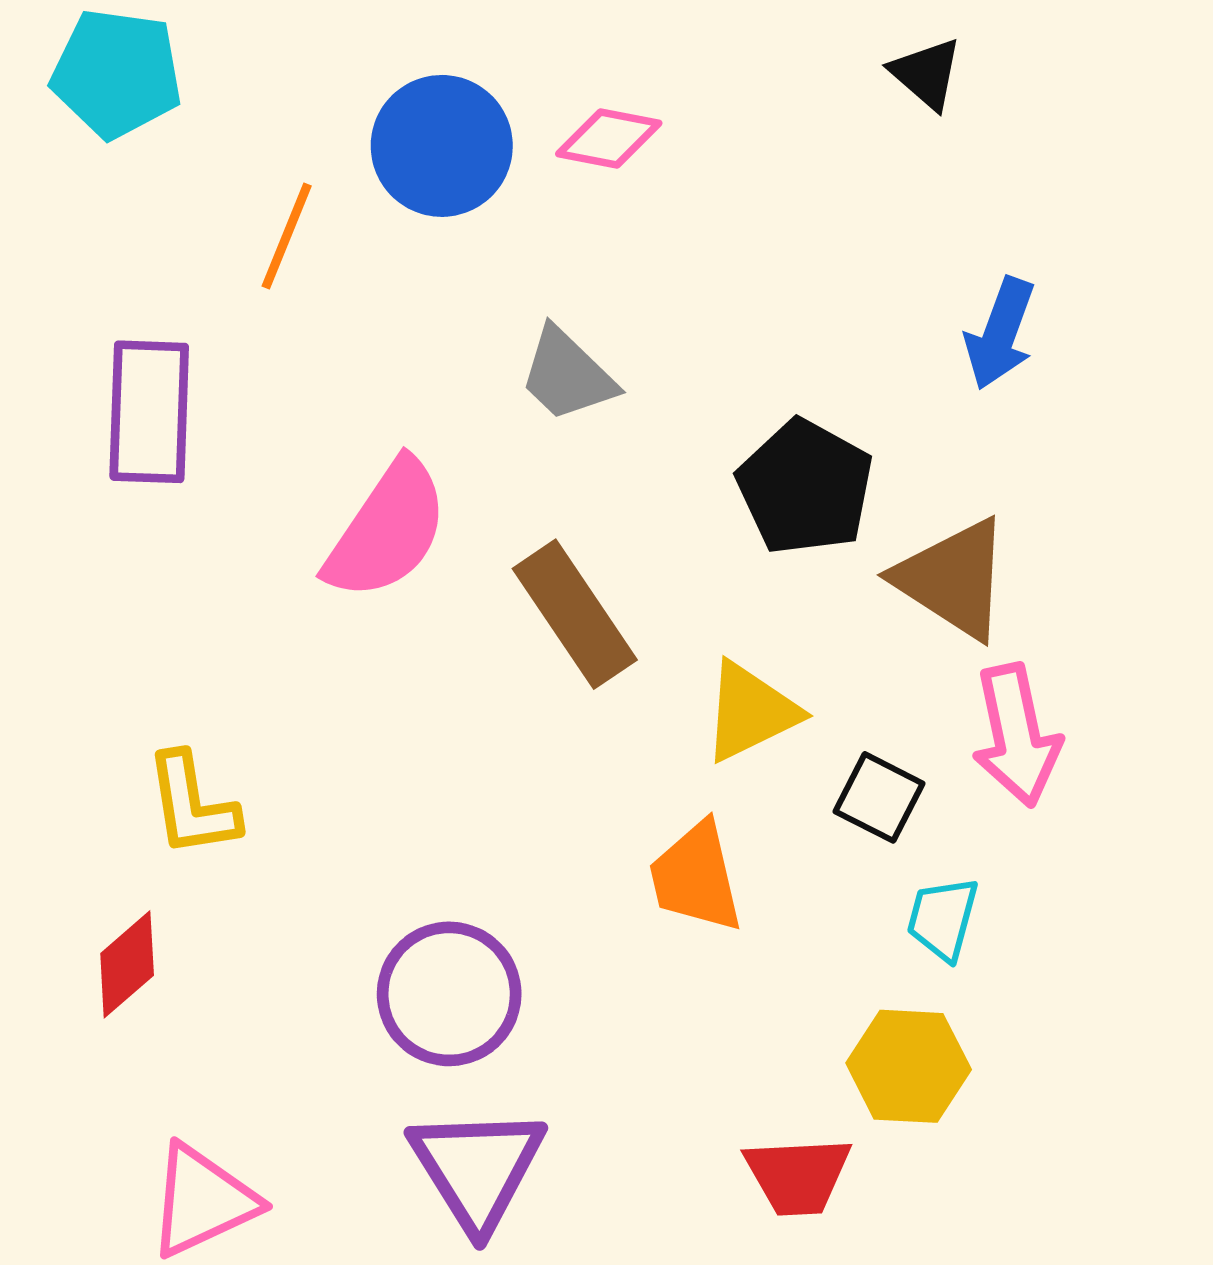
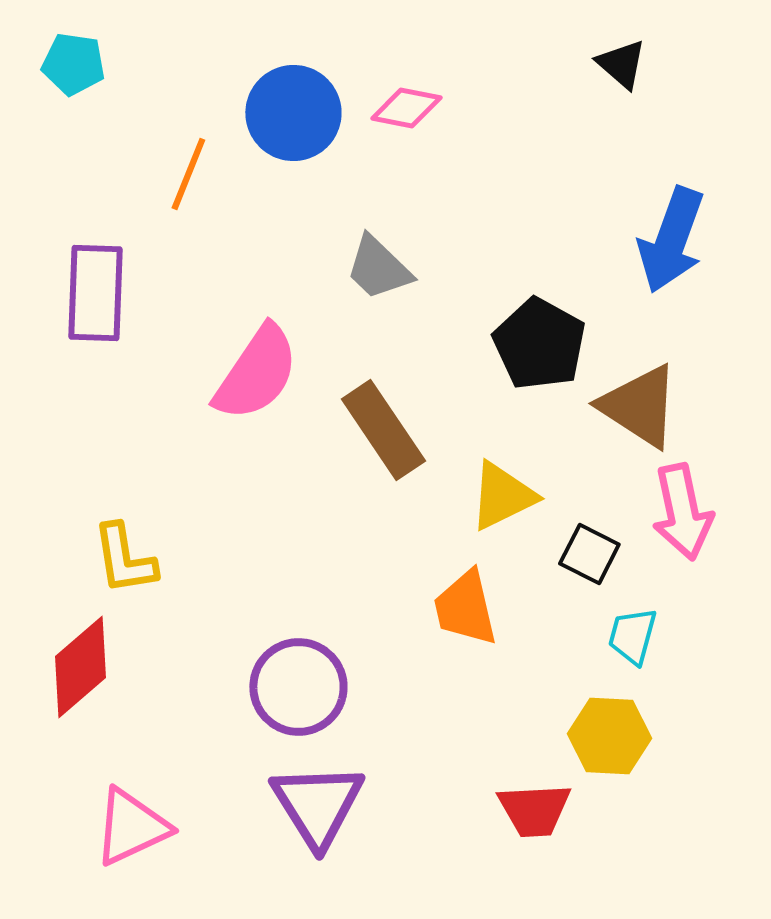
cyan pentagon: (117, 74) -> (73, 64), size x0.7
blue arrow: (1000, 334) -> (671, 240), size x1.4
red diamond: (127, 964) -> (80, 667), size x1.4

